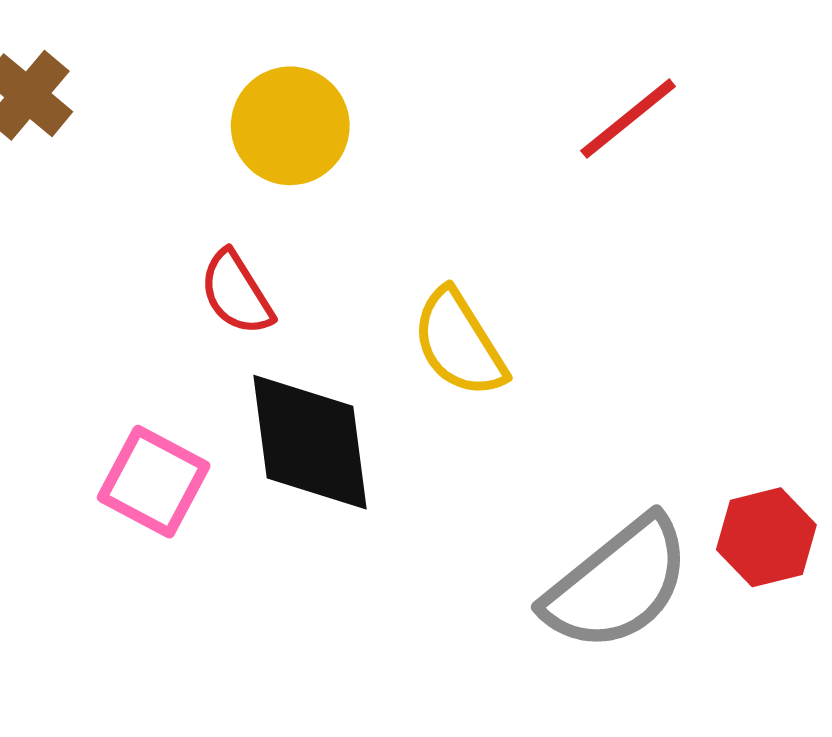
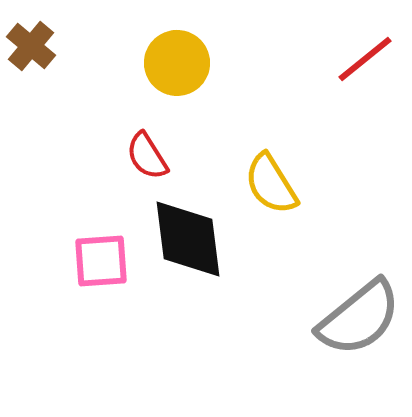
pink square: (154, 482) -> (101, 261), turned -32

